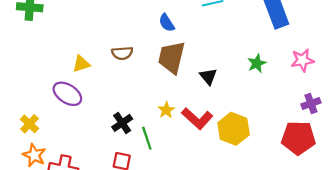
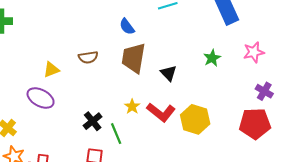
purple cross: (311, 103) -> (264, 91), turned -36

